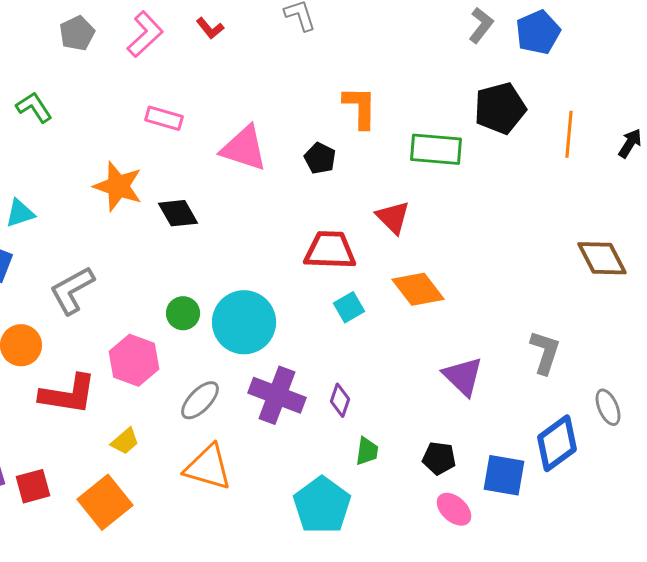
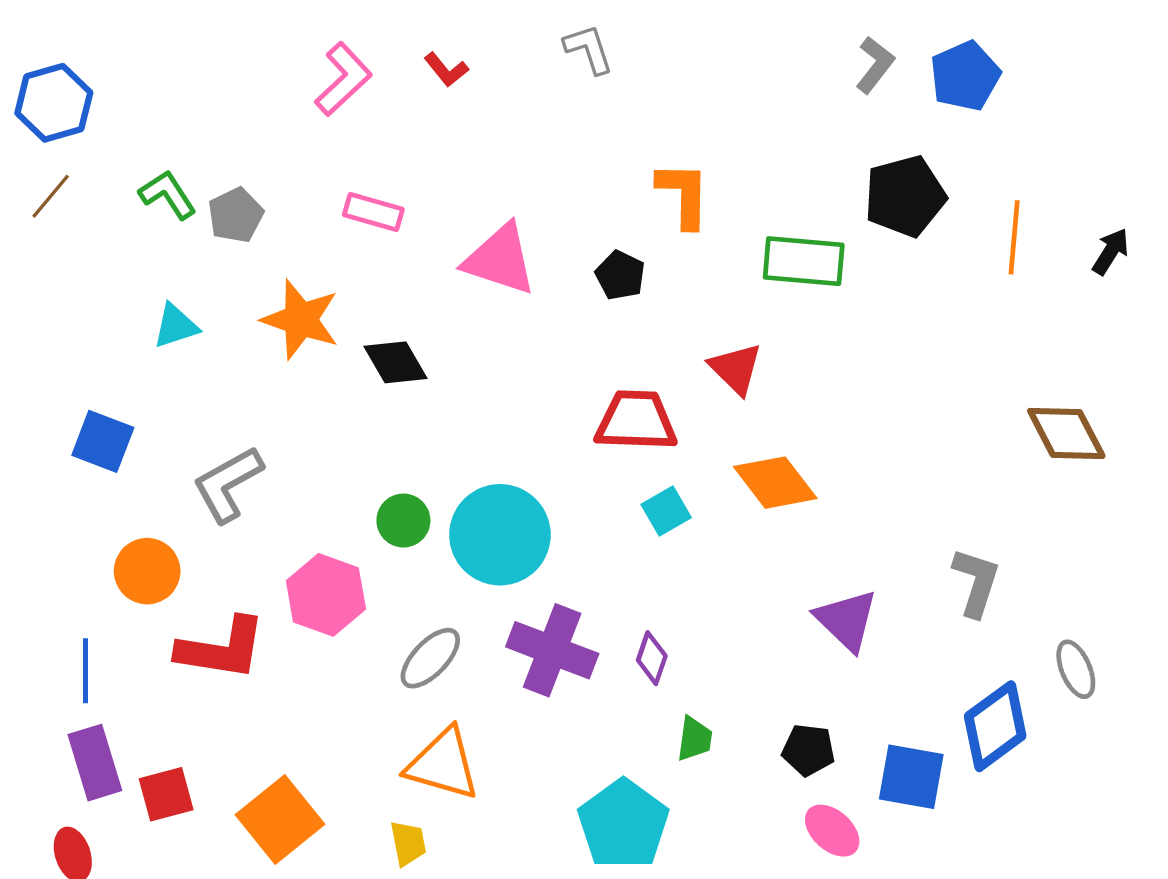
gray pentagon: (77, 33) -> (236, 215), moved
cyan triangle: (20, 213) -> (176, 326), moved
yellow trapezoid: (125, 441) -> (408, 843), moved, turned -60

